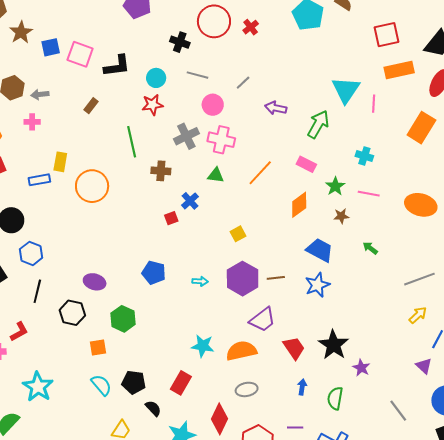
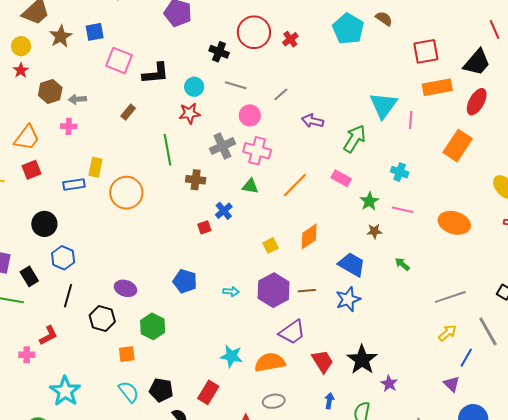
blue square: (51, 47) -> (95, 32), moved
orange diamond: (299, 205) -> (309, 236), moved

